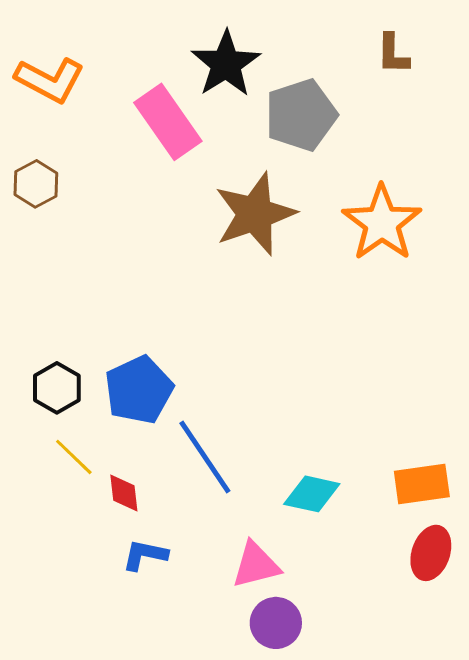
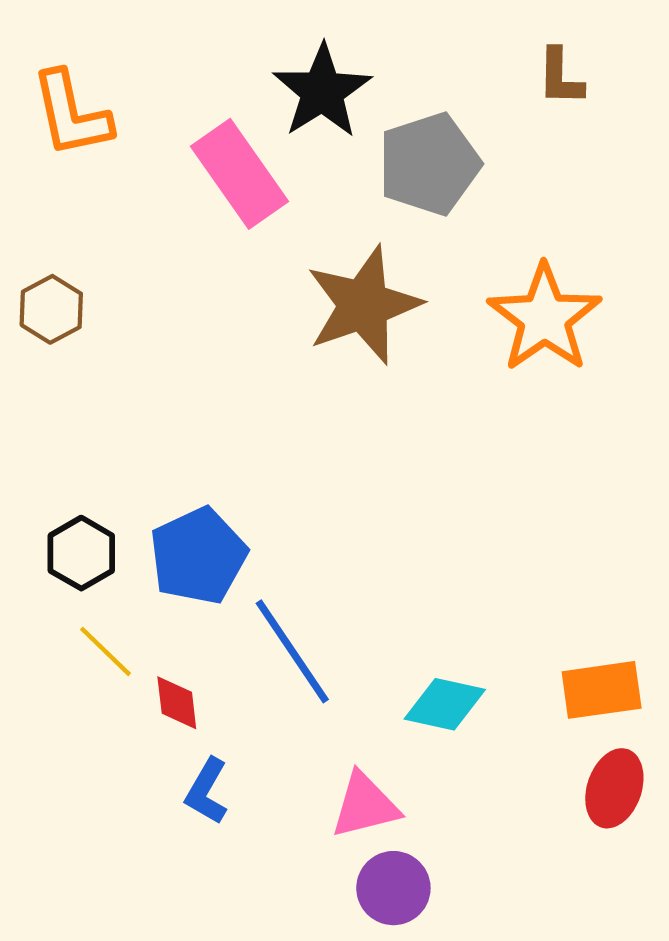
orange L-shape: (50, 80) -> (71, 114), turned 50
brown hexagon: (36, 184) -> (51, 309), moved
blue L-shape: (145, 555) -> (207, 791), turned -72

